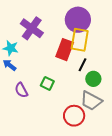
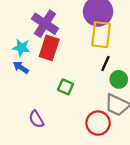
red rectangle: (65, 50) -> (49, 48), moved
purple semicircle: (21, 90) -> (36, 119), moved

